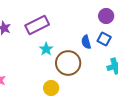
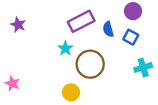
purple rectangle: (37, 25) -> (81, 21), moved
blue semicircle: (86, 42) -> (108, 29), moved

